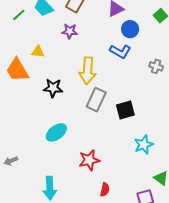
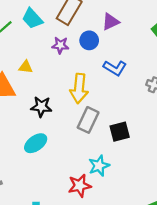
blue circle: (130, 29) -> (89, 40), moved
cyan ellipse: (56, 132) -> (36, 143), moved
cyan star: (144, 145) -> (99, 166), moved

